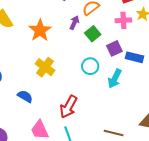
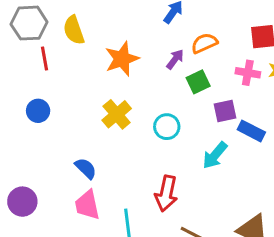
cyan circle: (90, 66) -> (167, 127), moved
blue semicircle: (25, 96) -> (86, 168), moved
red arrow: (68, 107) -> (166, 193), moved, turned -30

